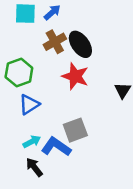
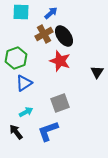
blue arrow: (52, 12) -> (51, 13), moved
blue L-shape: (56, 147) -> (48, 131), moved, turned -55
black arrow: (34, 167) -> (16, 132), moved

